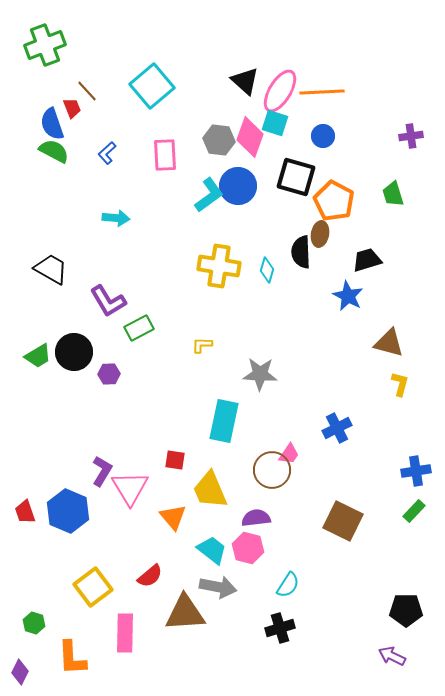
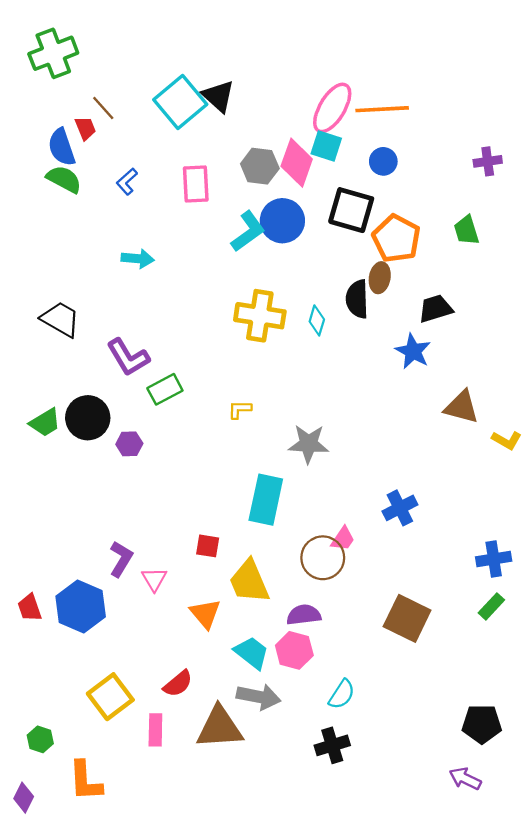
black triangle: (245, 81) -> (218, 96), moved
yellow L-shape: (400, 384) -> (507, 440), moved, turned 105
pink triangle: (130, 488) -> (154, 579), size x0.6
pink rectangle: (125, 633) -> (155, 730), moved, size x0.7

